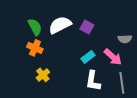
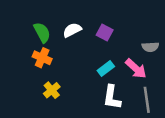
white semicircle: (60, 25) -> (72, 30), size x0.7

